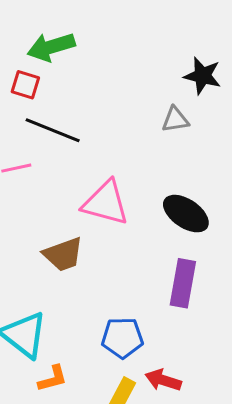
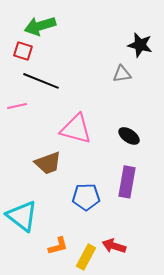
black ellipse: (186, 214) -> (129, 136), size x0.7
blue pentagon: (122, 338) -> (86, 197), moved
orange L-shape: (53, 379) -> (58, 246), moved

